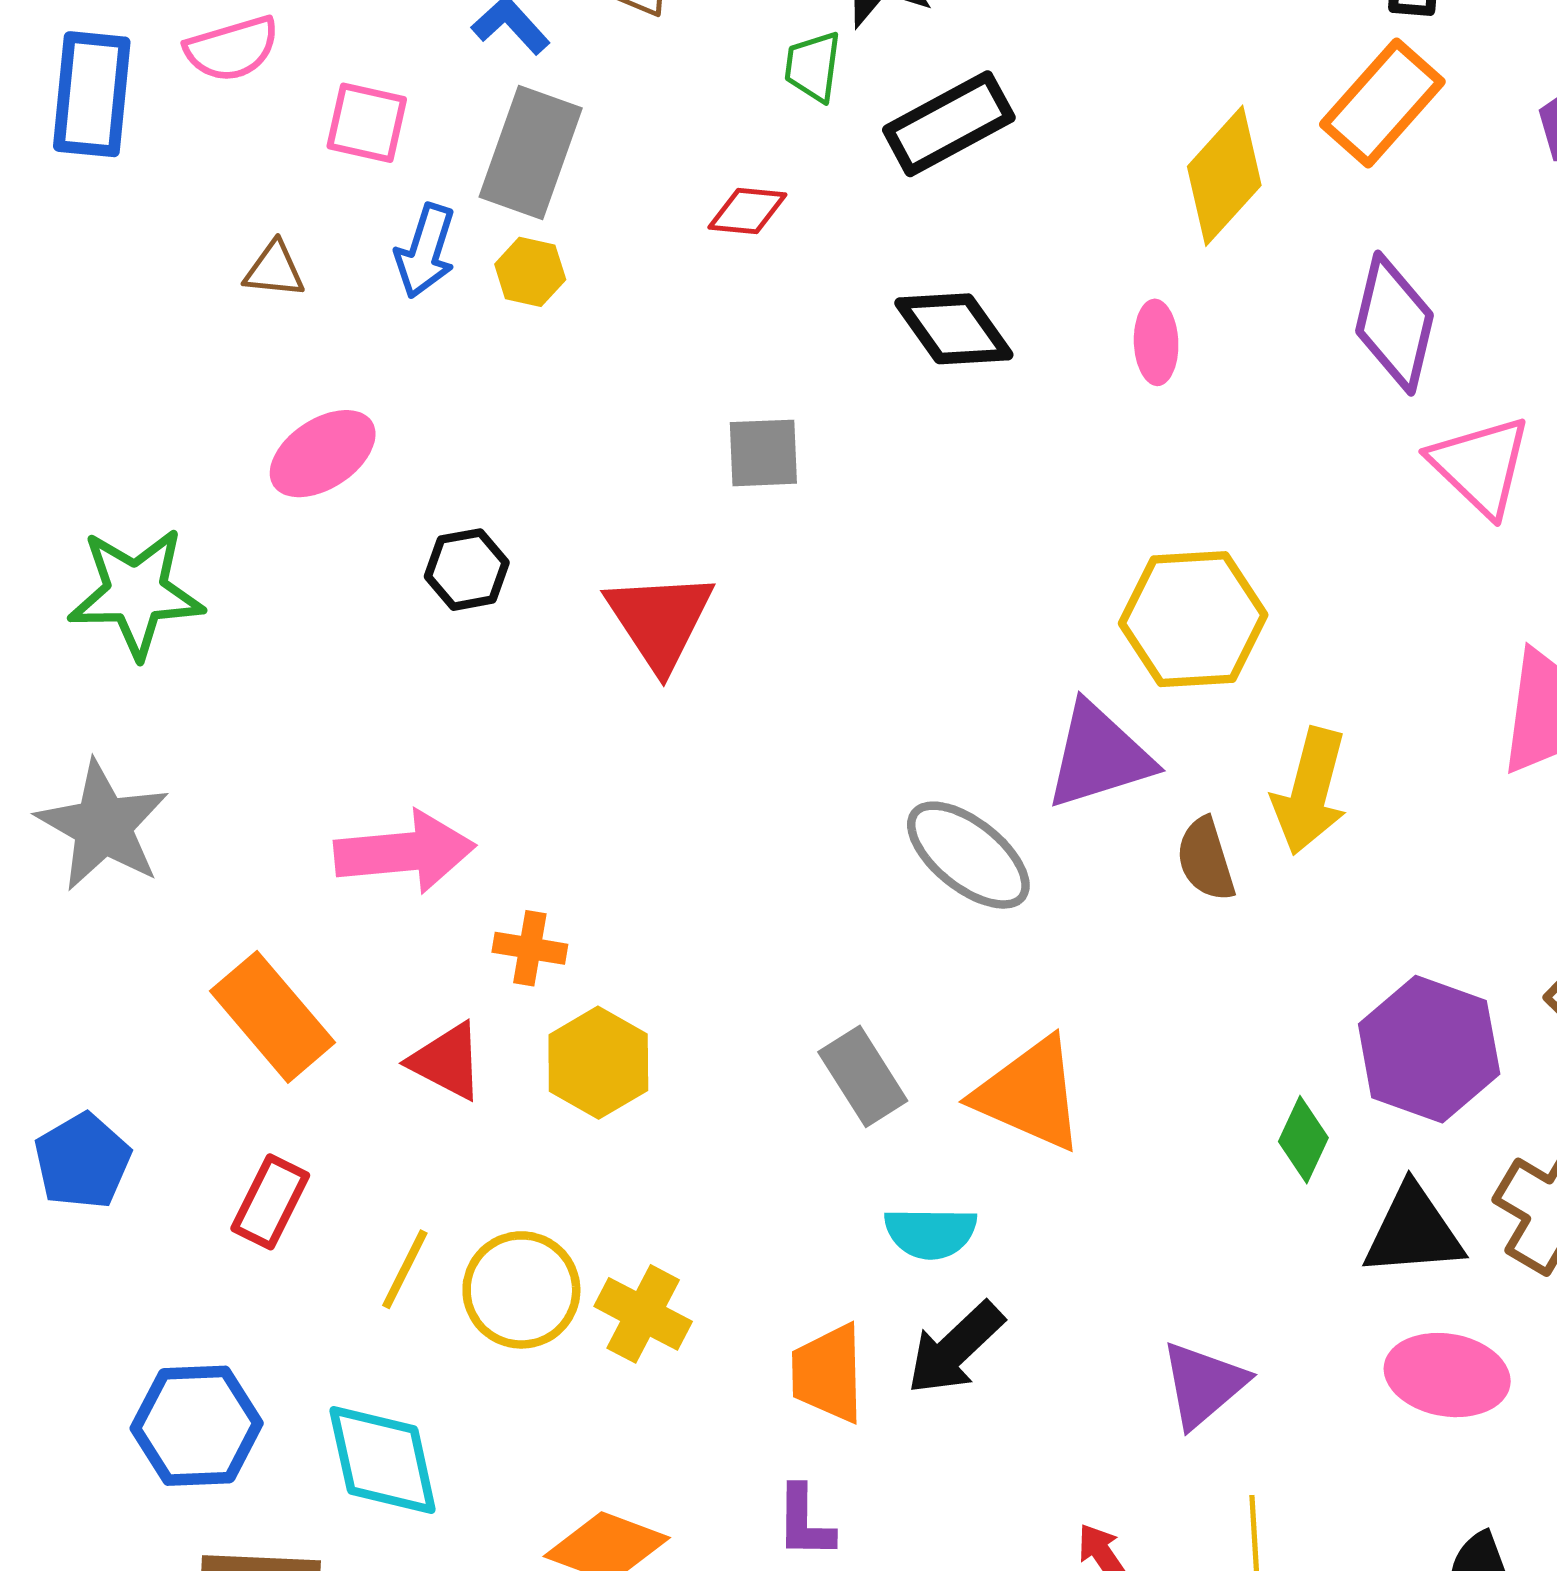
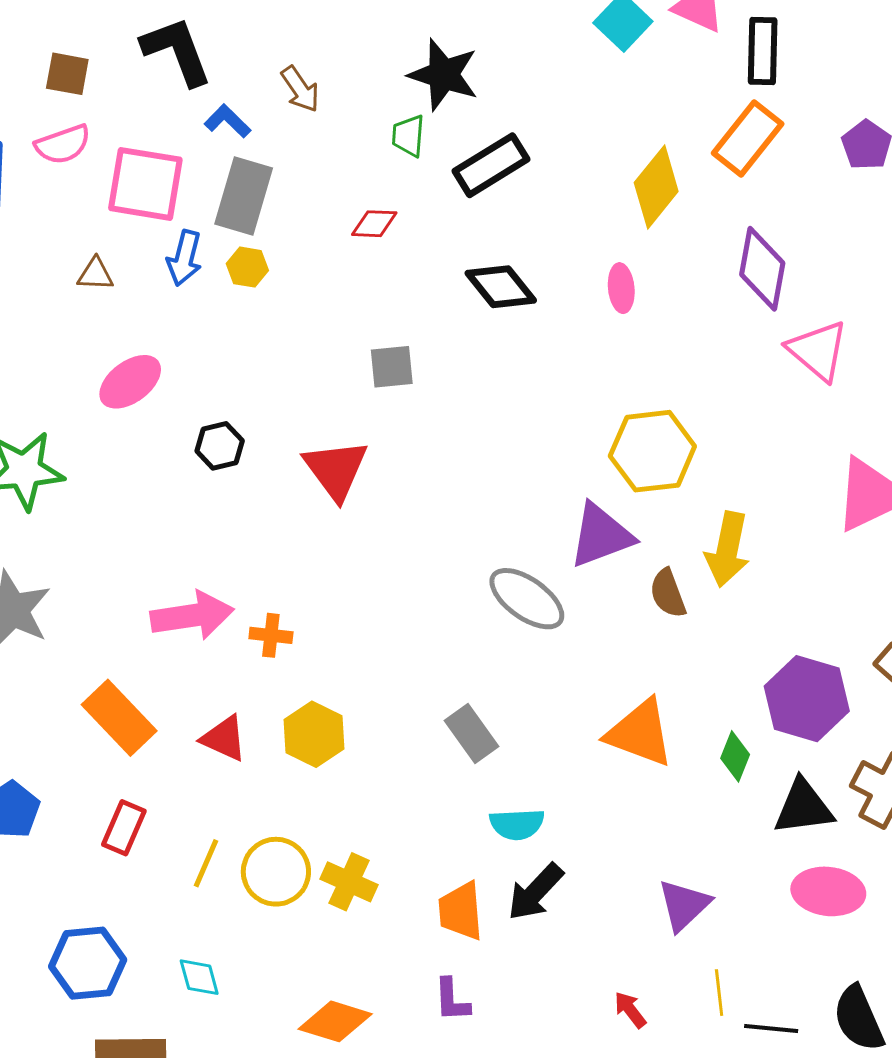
pink square: (367, 123) -> (145, 184), size x1.6
orange cross: (530, 948) -> (271, 635), moved
orange triangle: (1030, 1094) -> (640, 733), moved
cyan diamond: (383, 1460) -> (199, 977), size x0.6

